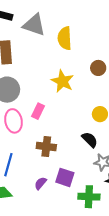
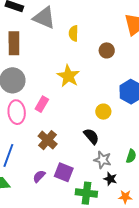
yellow semicircle: (65, 38) -> (74, 33), size x0.7
brown circle: (98, 68) -> (107, 50), moved
brown cross: (46, 147) -> (48, 140), turned 30

